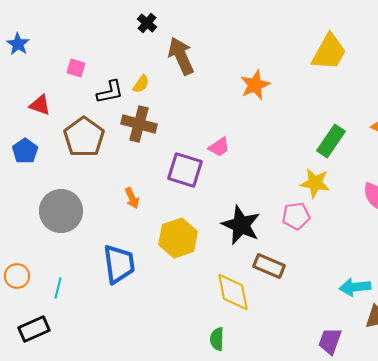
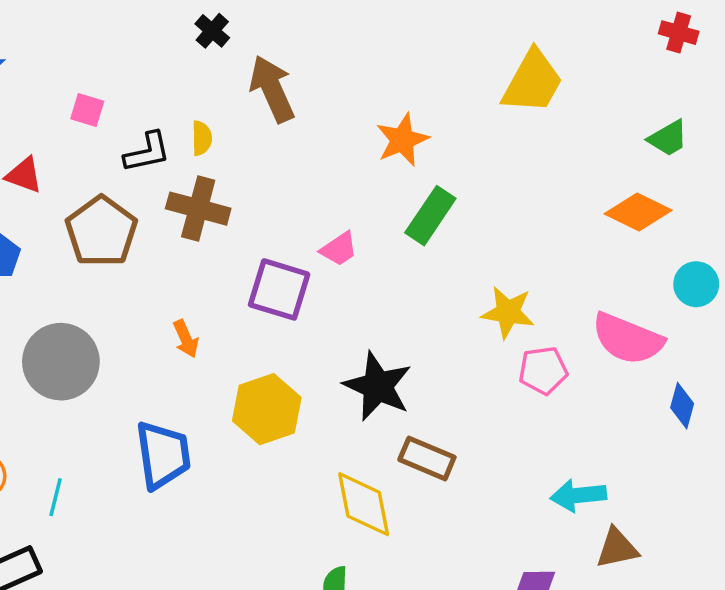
yellow semicircle: (141, 84) -> (202, 138), turned -36
green rectangle: (331, 141) -> (430, 216), moved
pink pentagon: (296, 216) -> (543, 370), moved

